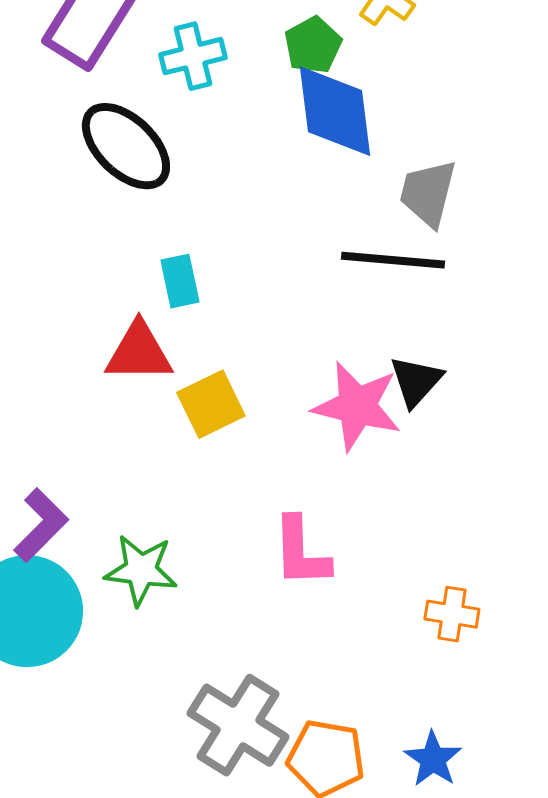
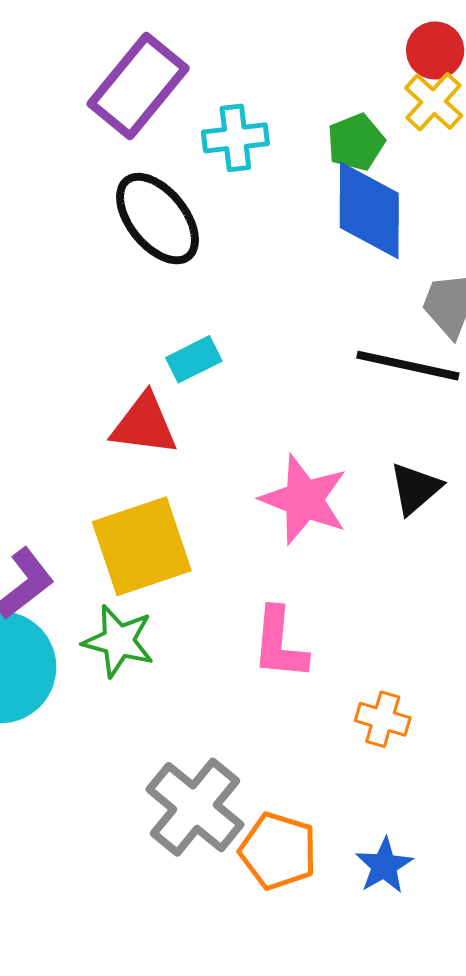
cyan rectangle: (180, 281) -> (194, 359), turned 68
yellow square: (211, 404) -> (142, 546), moved, size x1.5
pink star: (357, 406) -> (304, 499), moved
orange cross: (452, 614) -> (383, 719), moved

